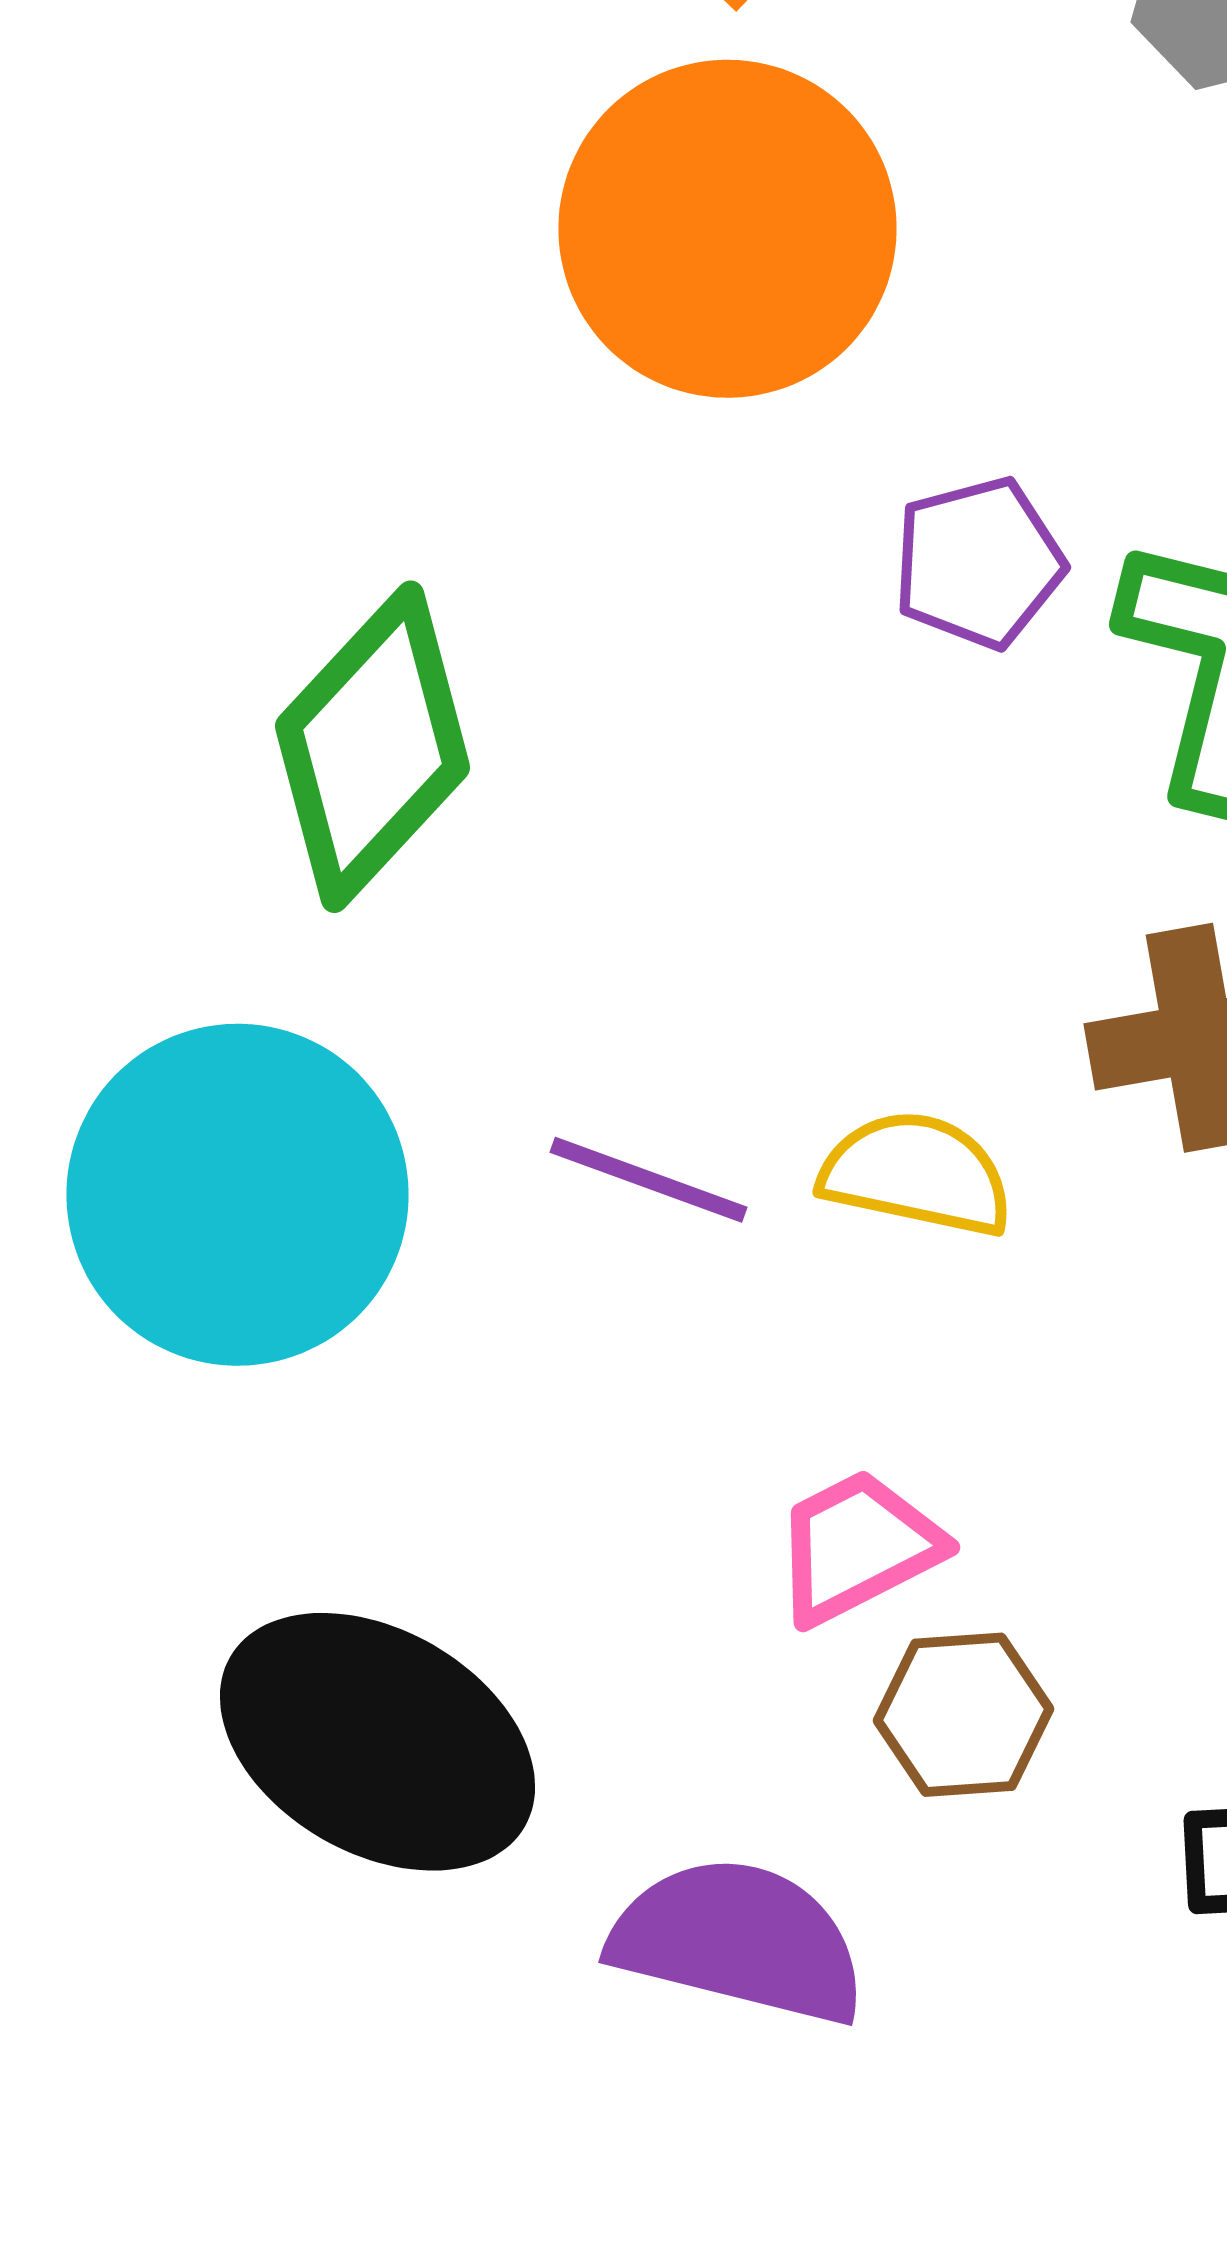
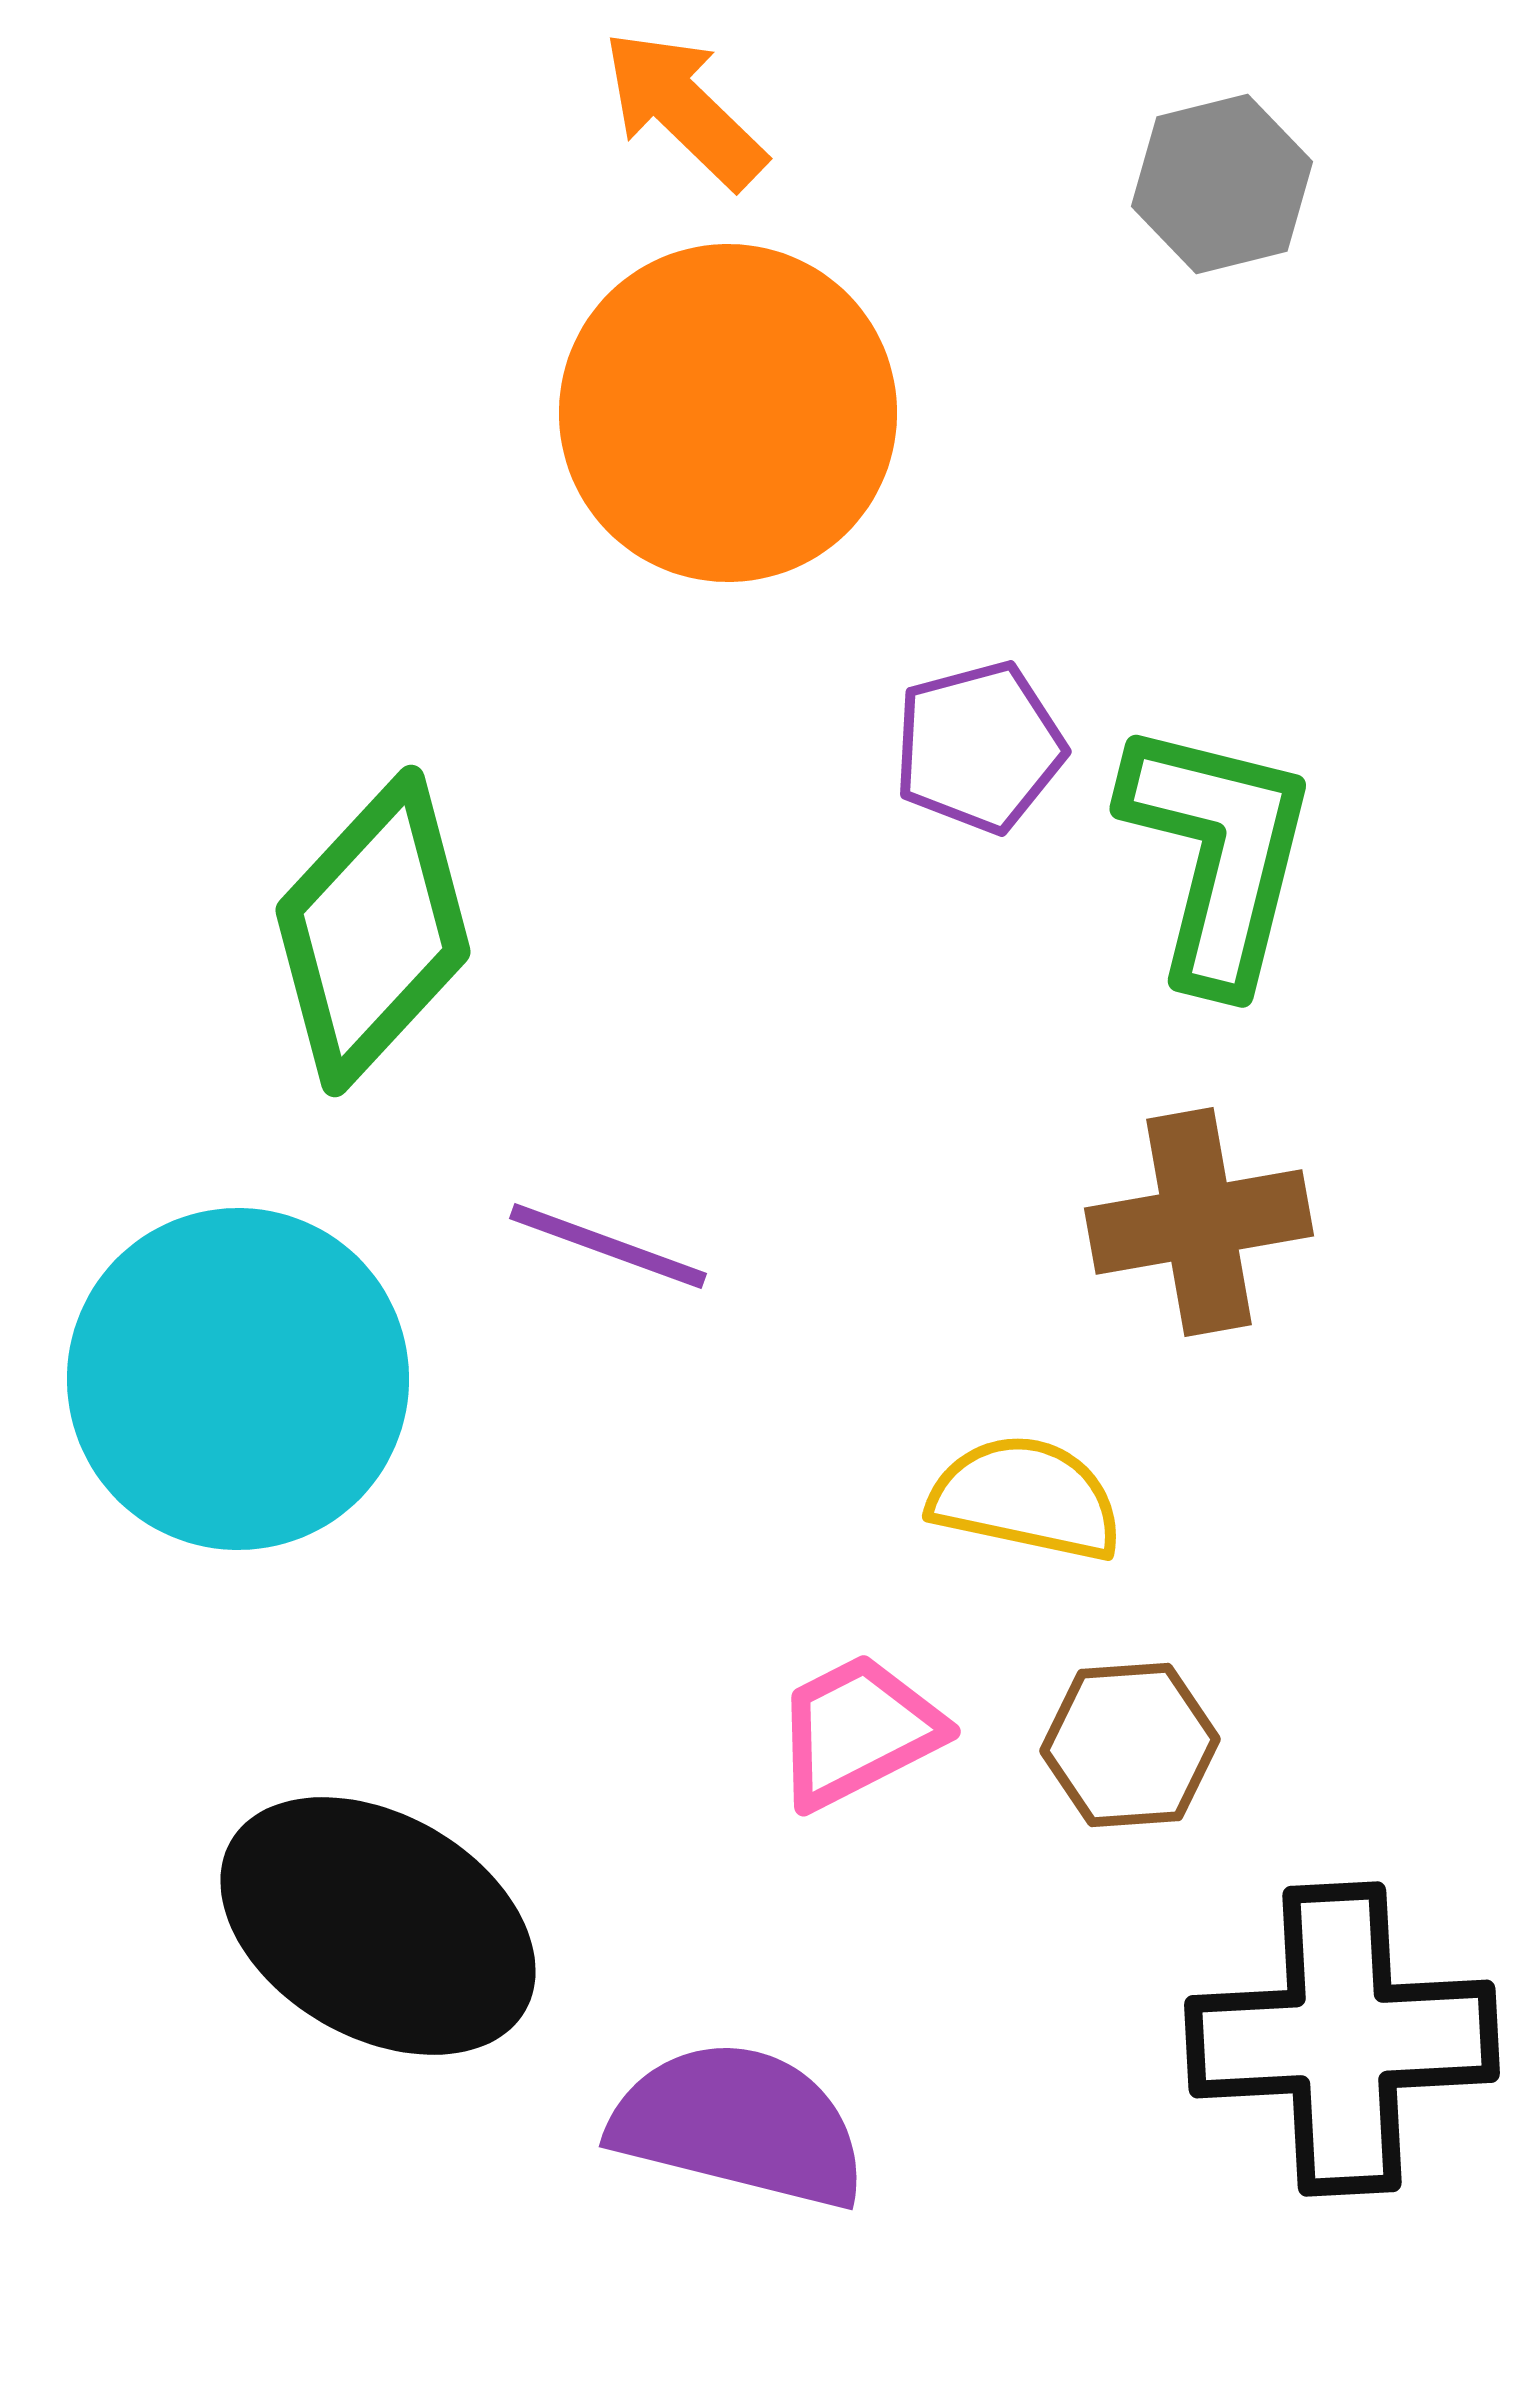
yellow semicircle: (916, 1174) -> (1026, 1498), moved
purple line: (648, 1180) -> (608, 1246), moved
brown hexagon: (963, 1715) -> (1130, 1745), moved

